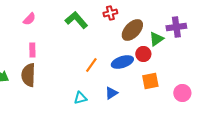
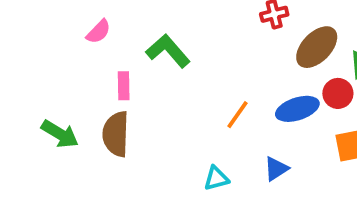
pink semicircle: (29, 19) -> (98, 32), moved
green L-shape: (76, 20) -> (168, 51), moved

